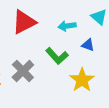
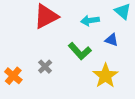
gray cross: (23, 71) -> (45, 67), size x0.6

